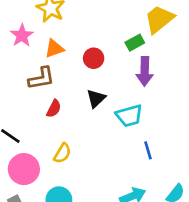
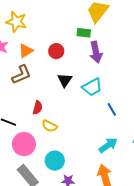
green rectangle: (135, 43) -> (84, 33), turned 48
red semicircle: (54, 109) -> (38, 108), moved
yellow semicircle: (62, 153) -> (49, 126), turned 98

